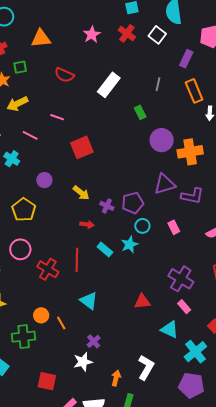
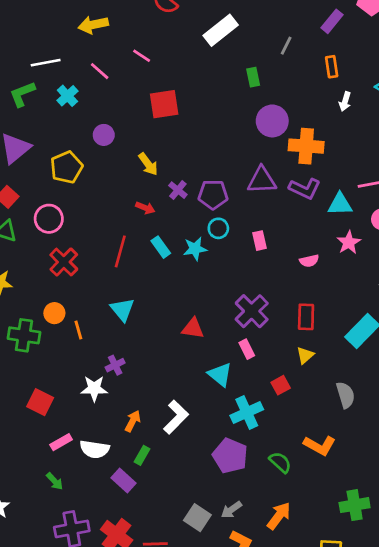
orange rectangle: (194, 91) -> (332, 67), size x0.7
purple L-shape: (192, 196) -> (305, 189), moved
red cross: (48, 269) -> (64, 262), moved

